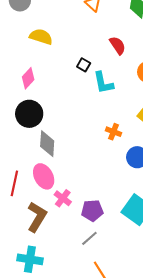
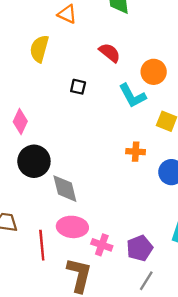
yellow semicircle: (41, 37) -> (39, 49), moved, turned -75
cyan L-shape: (103, 83) -> (132, 96), moved
pink ellipse: (44, 176) -> (72, 227), turned -40

